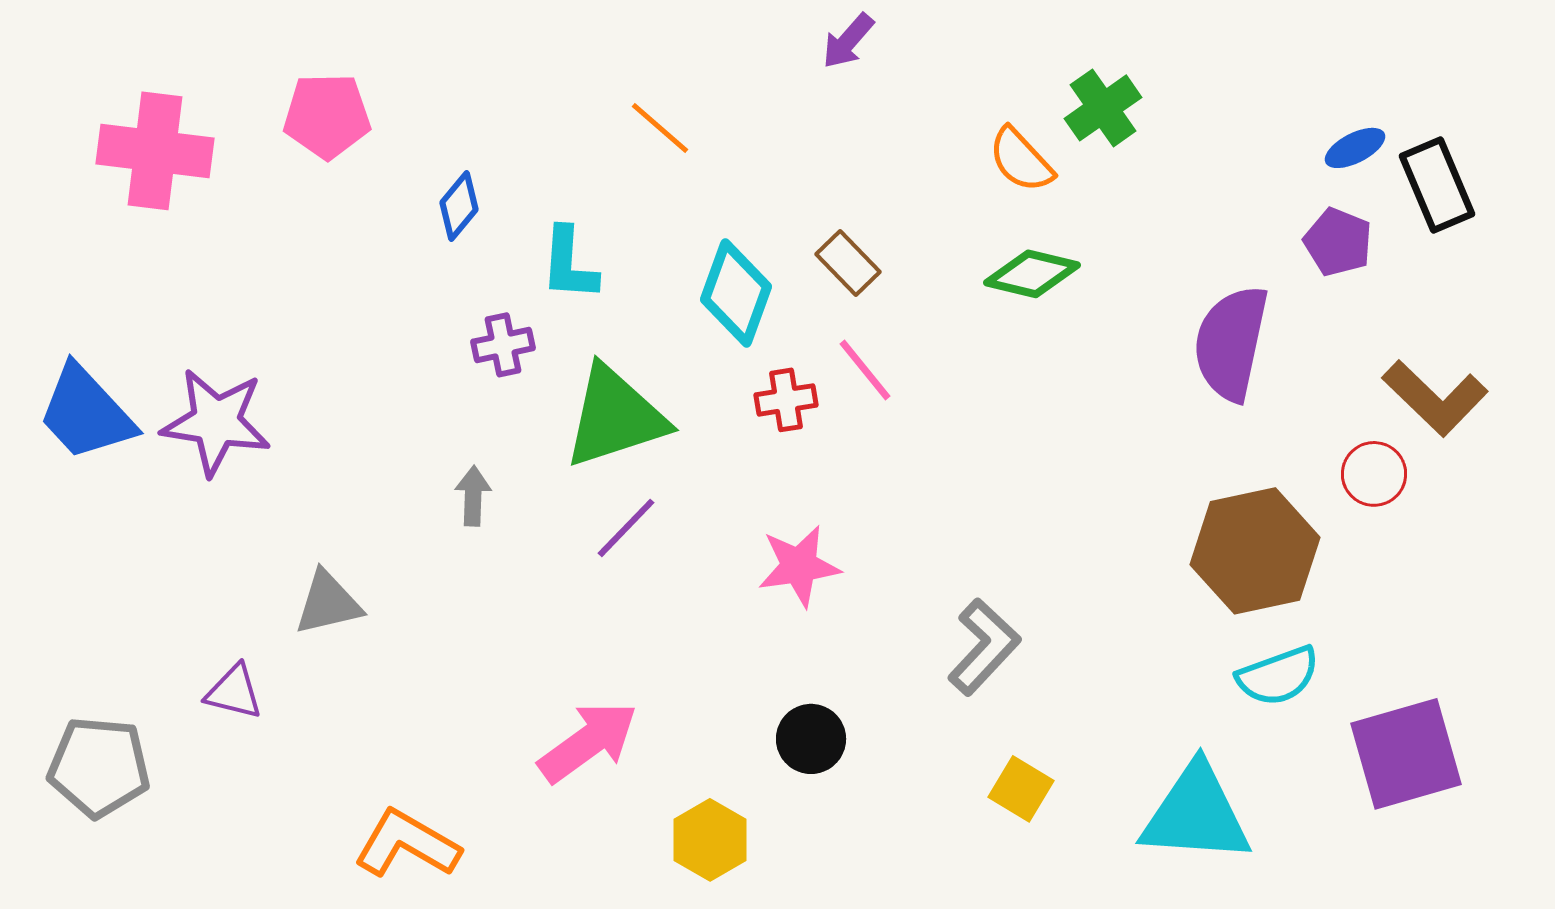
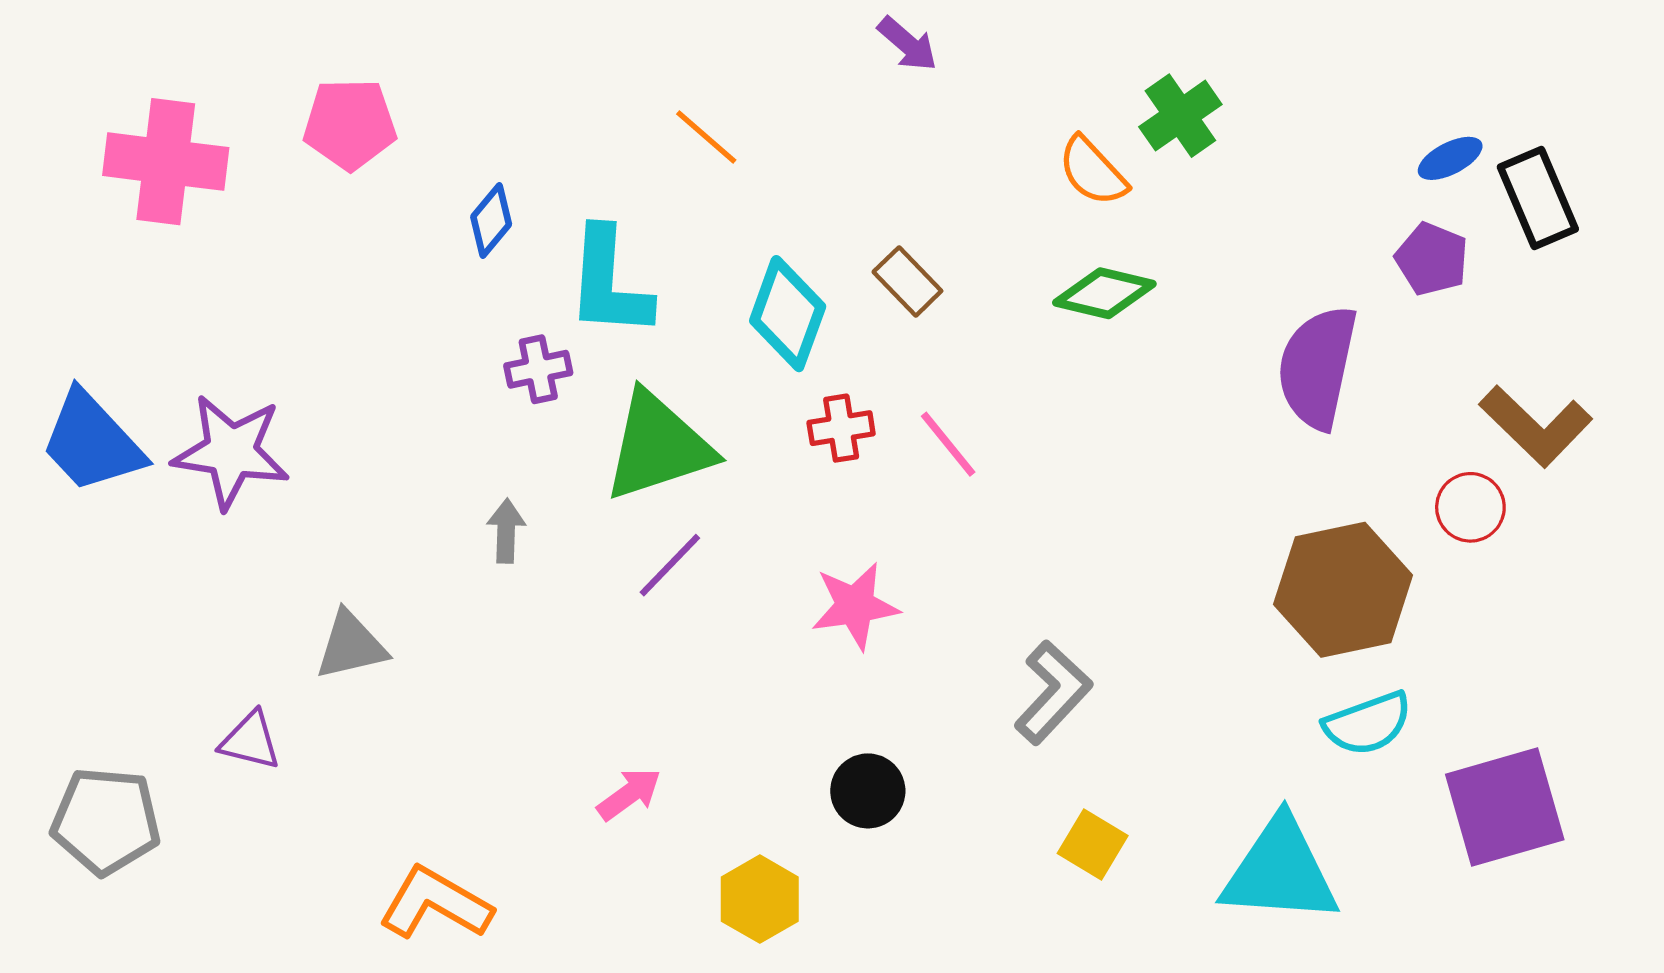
purple arrow: (848, 41) -> (907, 44), turned -90
cyan L-shape: (569, 264) -> (609, 283), size x1.4
pink line: (865, 370) -> (948, 444), moved
pink arrow: (588, 742) -> (629, 794), size x0.6

